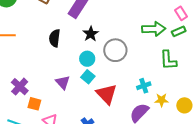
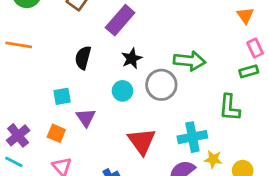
green arrow: (154, 29) -> (189, 61), moved
cyan square: (88, 77) -> (62, 96), moved, turned 32
cyan cross: (144, 86) -> (192, 137), size x1.5
purple cross: (20, 87) -> (18, 135), moved
orange square: (34, 104) -> (56, 133), moved

